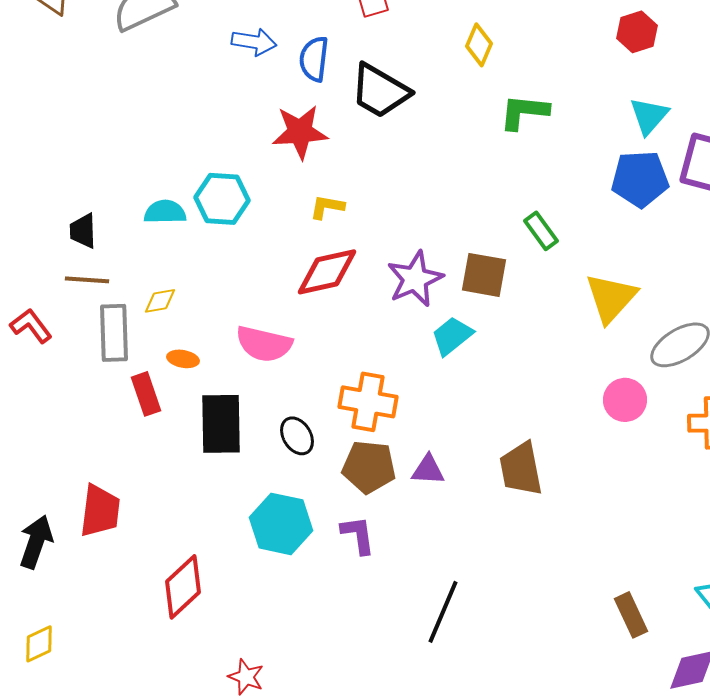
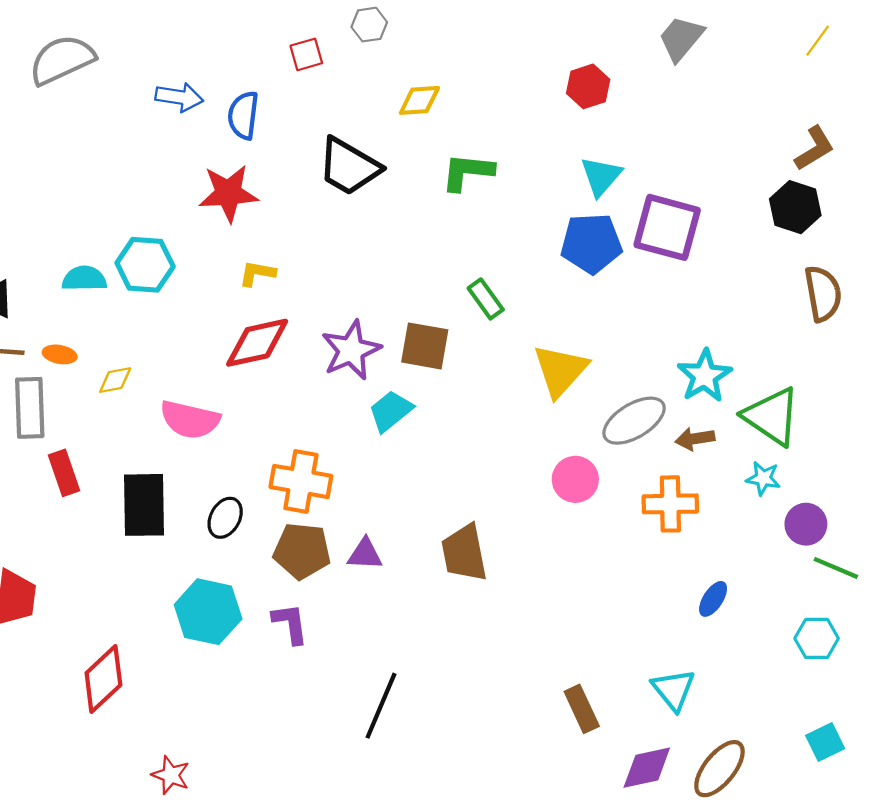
yellow diamond: (479, 45) -> (419, 100), turned 63
black trapezoid: (380, 91) -> (349, 167), moved
yellow diamond: (160, 301) -> (115, 380), moved
orange ellipse: (183, 359) -> (60, 354), moved
black ellipse: (297, 436) -> (225, 518), turned 60

